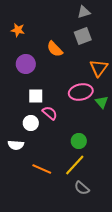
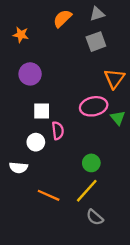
orange semicircle: (55, 49) -> (62, 18), moved, turned 90
pink semicircle: (50, 113) -> (58, 131), turned 42

